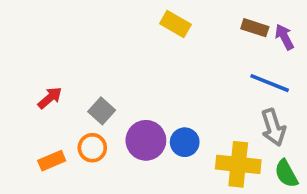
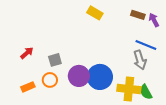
gray square: (102, 111) -> (55, 60), turned 32
gray arrow: (273, 127) -> (140, 60), moved
blue circle: (185, 142) -> (100, 77), size x1.6
green semicircle: (286, 174) -> (146, 92), moved

